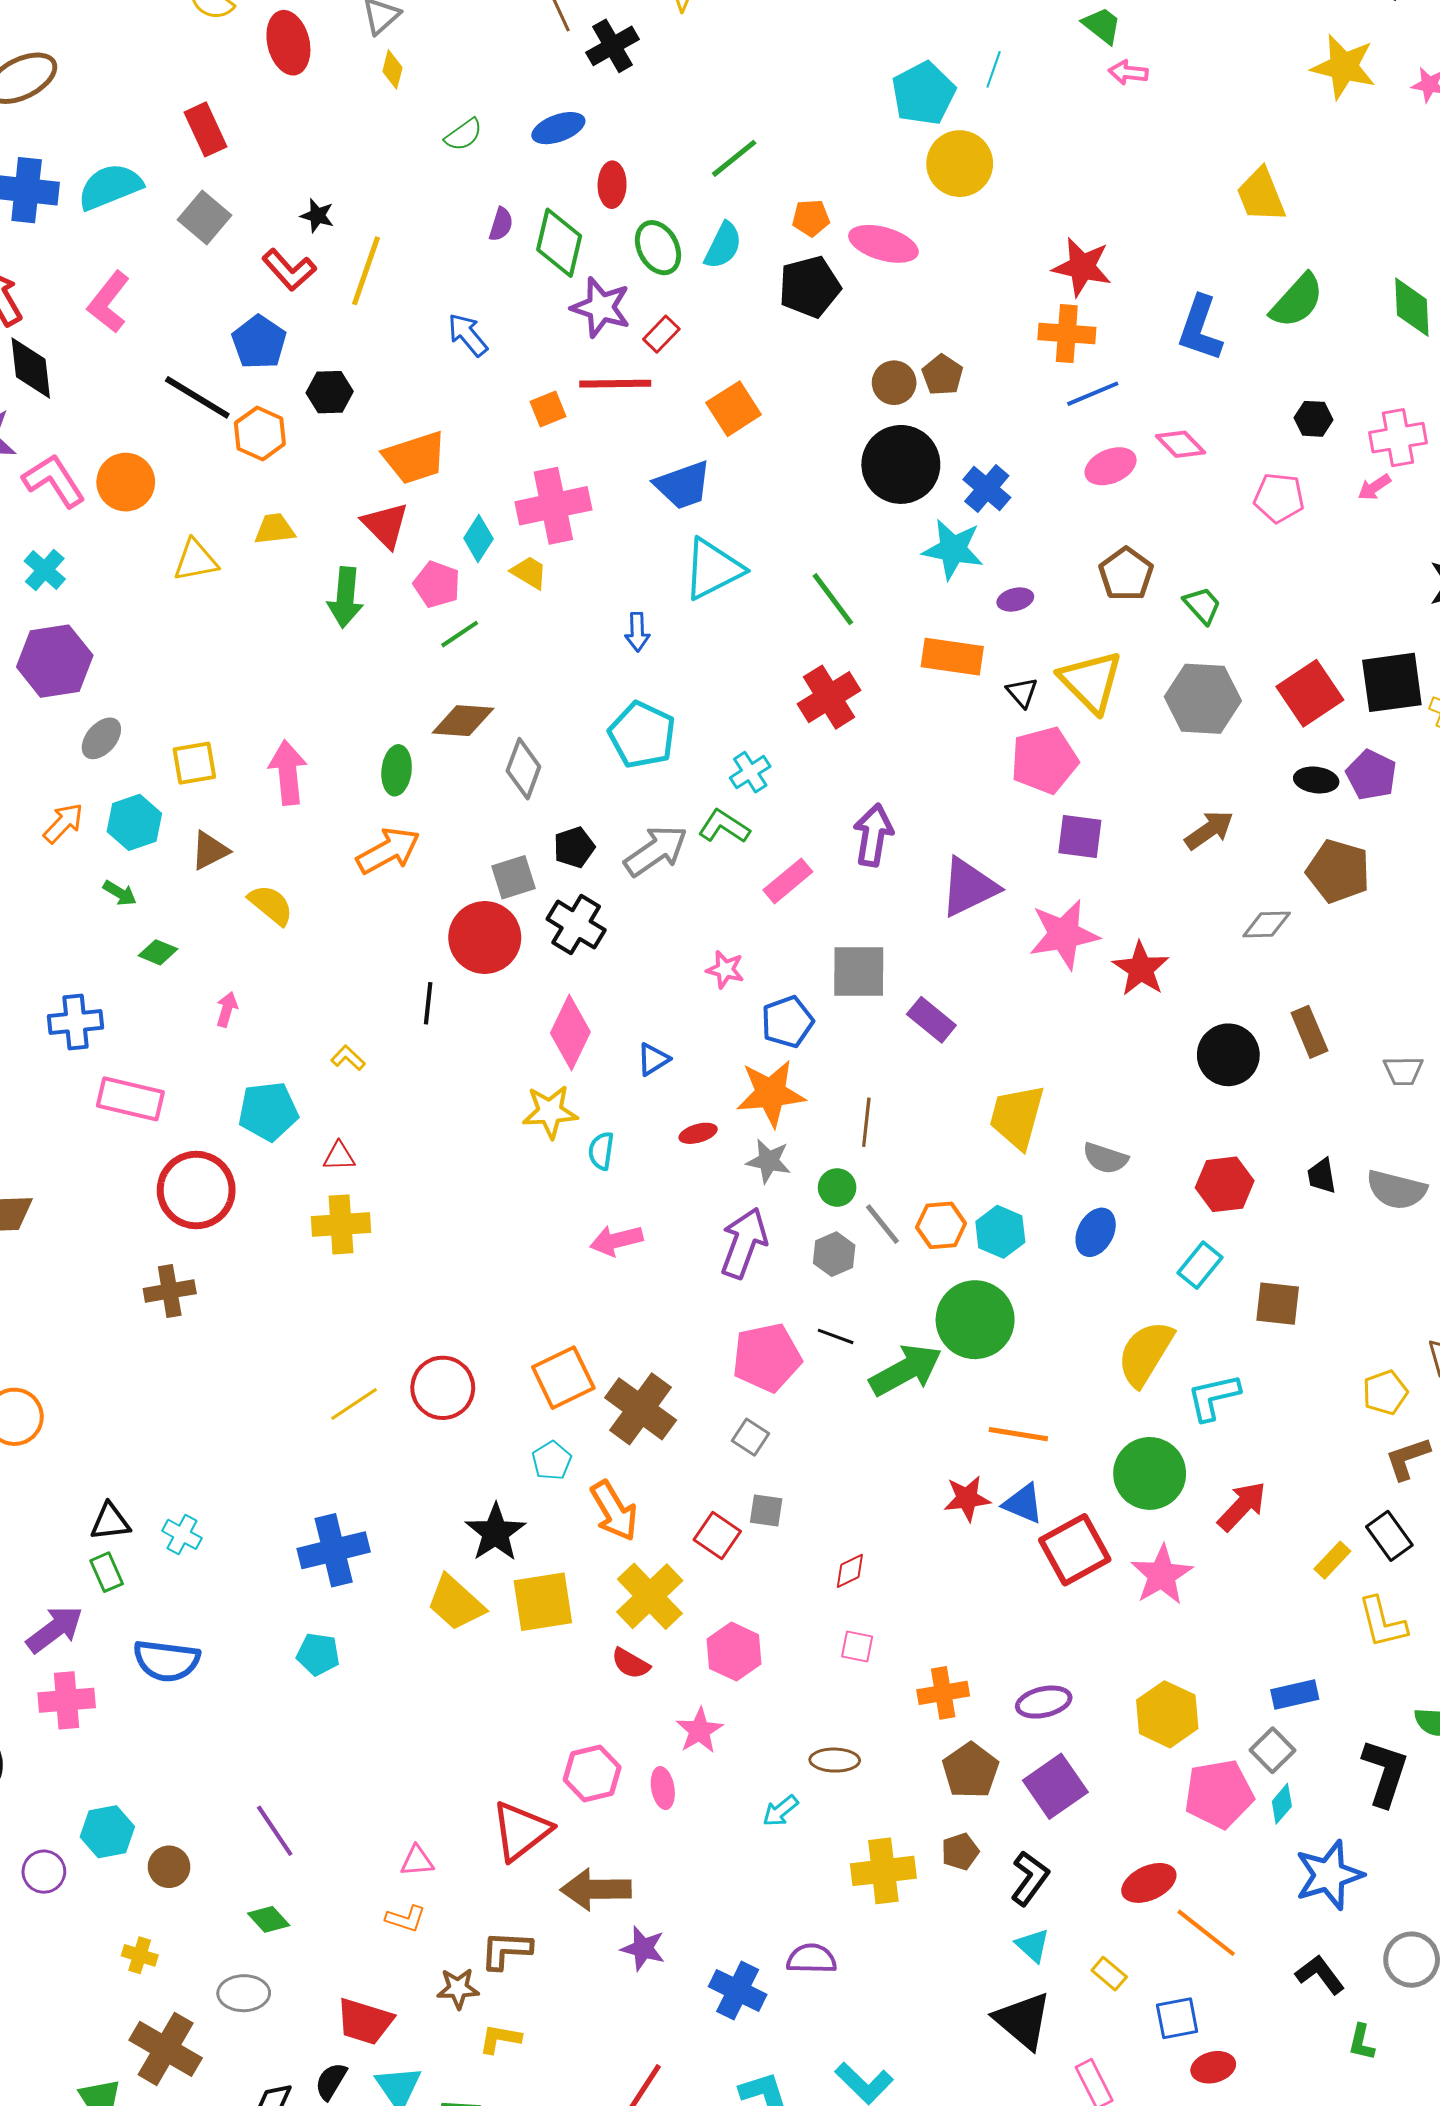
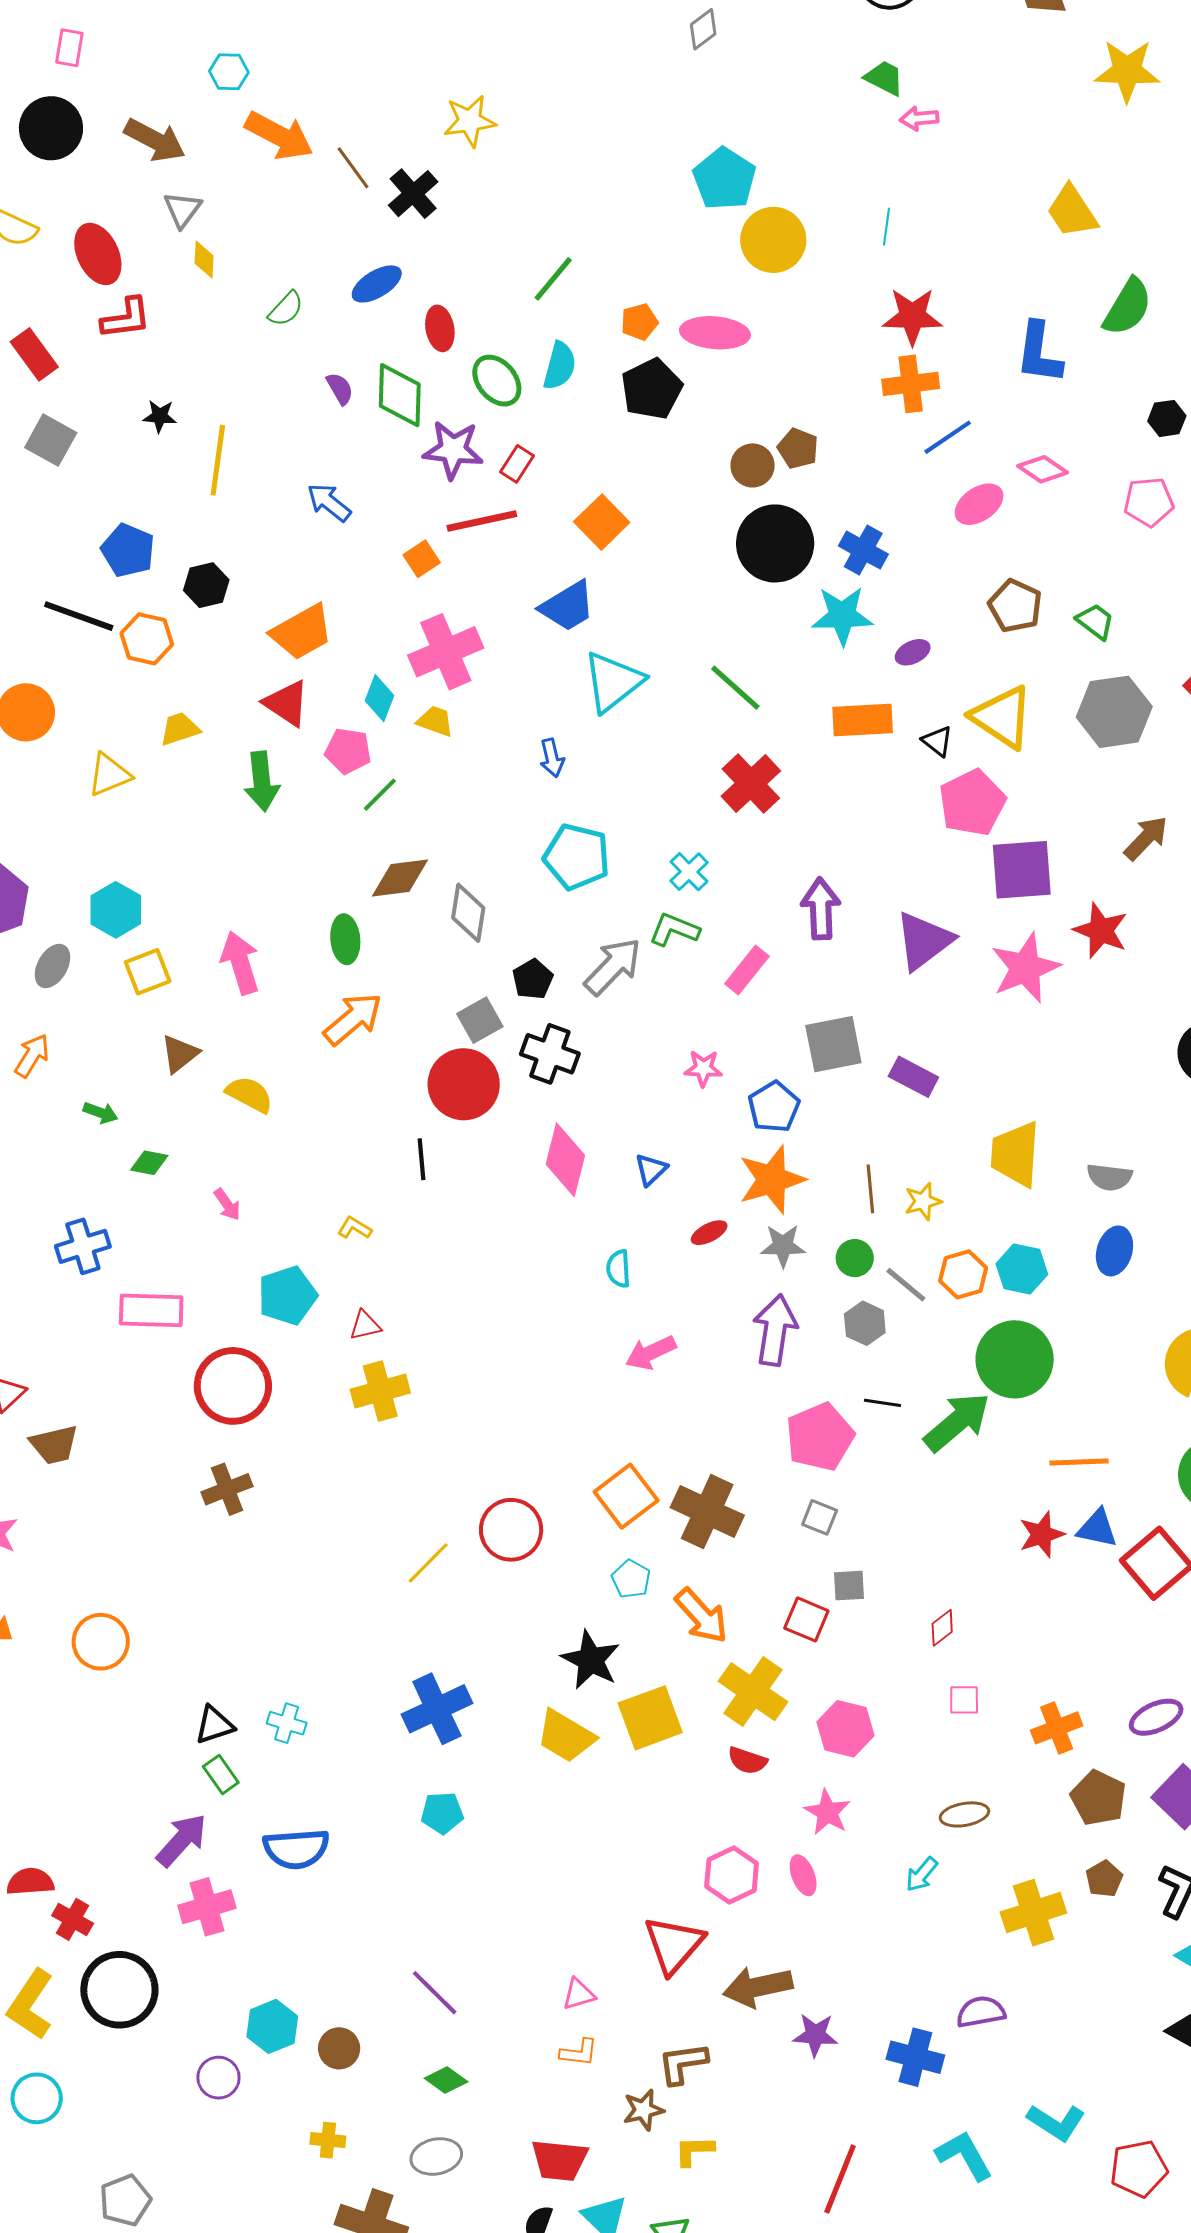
cyan line: (994, 69) -> (886, 227), moved
purple semicircle: (501, 224) -> (340, 389), turned -36
red L-shape: (289, 270) -> (126, 318), moved, turned -44
cyan hexagon: (134, 822) -> (116, 910), moved
purple square: (1080, 837) -> (1022, 870), size x1.4
red star: (1141, 969) -> (1101, 931), moved
pink arrow: (227, 1009) -> (227, 1205), turned 140
yellow star: (550, 1112) -> (923, 1201), moved, size x0.7

